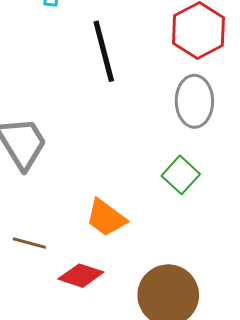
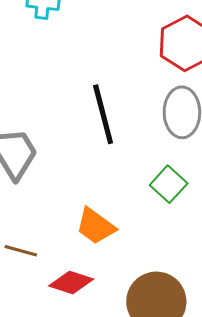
black line: (104, 51) -> (103, 114), moved

